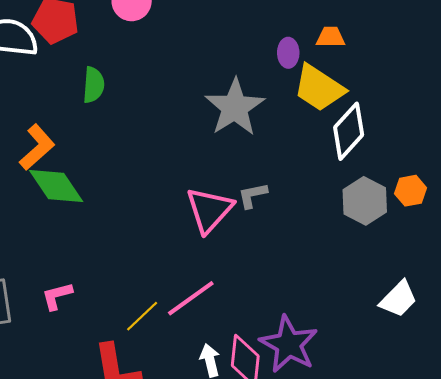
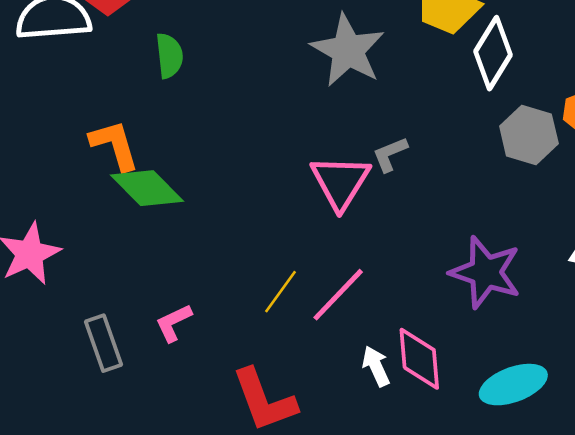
orange L-shape: (37, 147) -> (115, 145), turned -54
yellow line: (142, 316) -> (280, 292), moved
purple star: (289, 344) -> (486, 272), moved

